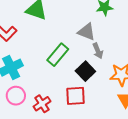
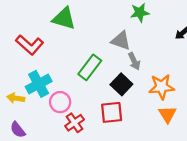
pink circle: (16, 96) -> (60, 102), moved

